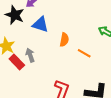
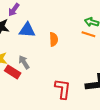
orange line: (84, 53) -> (88, 34), moved

